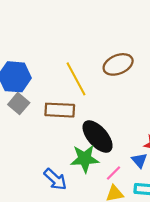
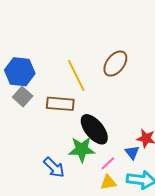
brown ellipse: (118, 64) -> (115, 64), turned -32

